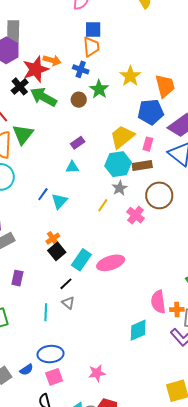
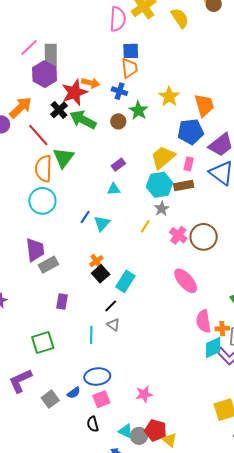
brown circle: (159, 195) -> (204, 237), moved
pink ellipse: (111, 263) -> (186, 281), moved, turned 68
cyan diamond: (138, 330) -> (213, 347), moved

